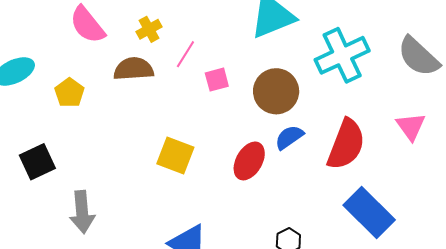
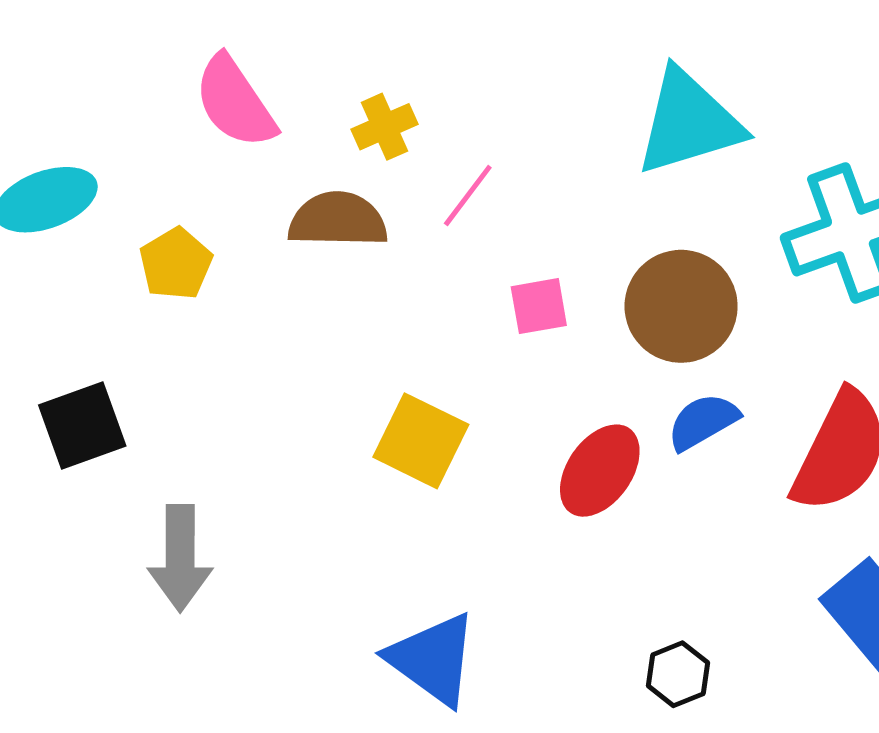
pink square: (217, 80) -> (539, 306), moved

